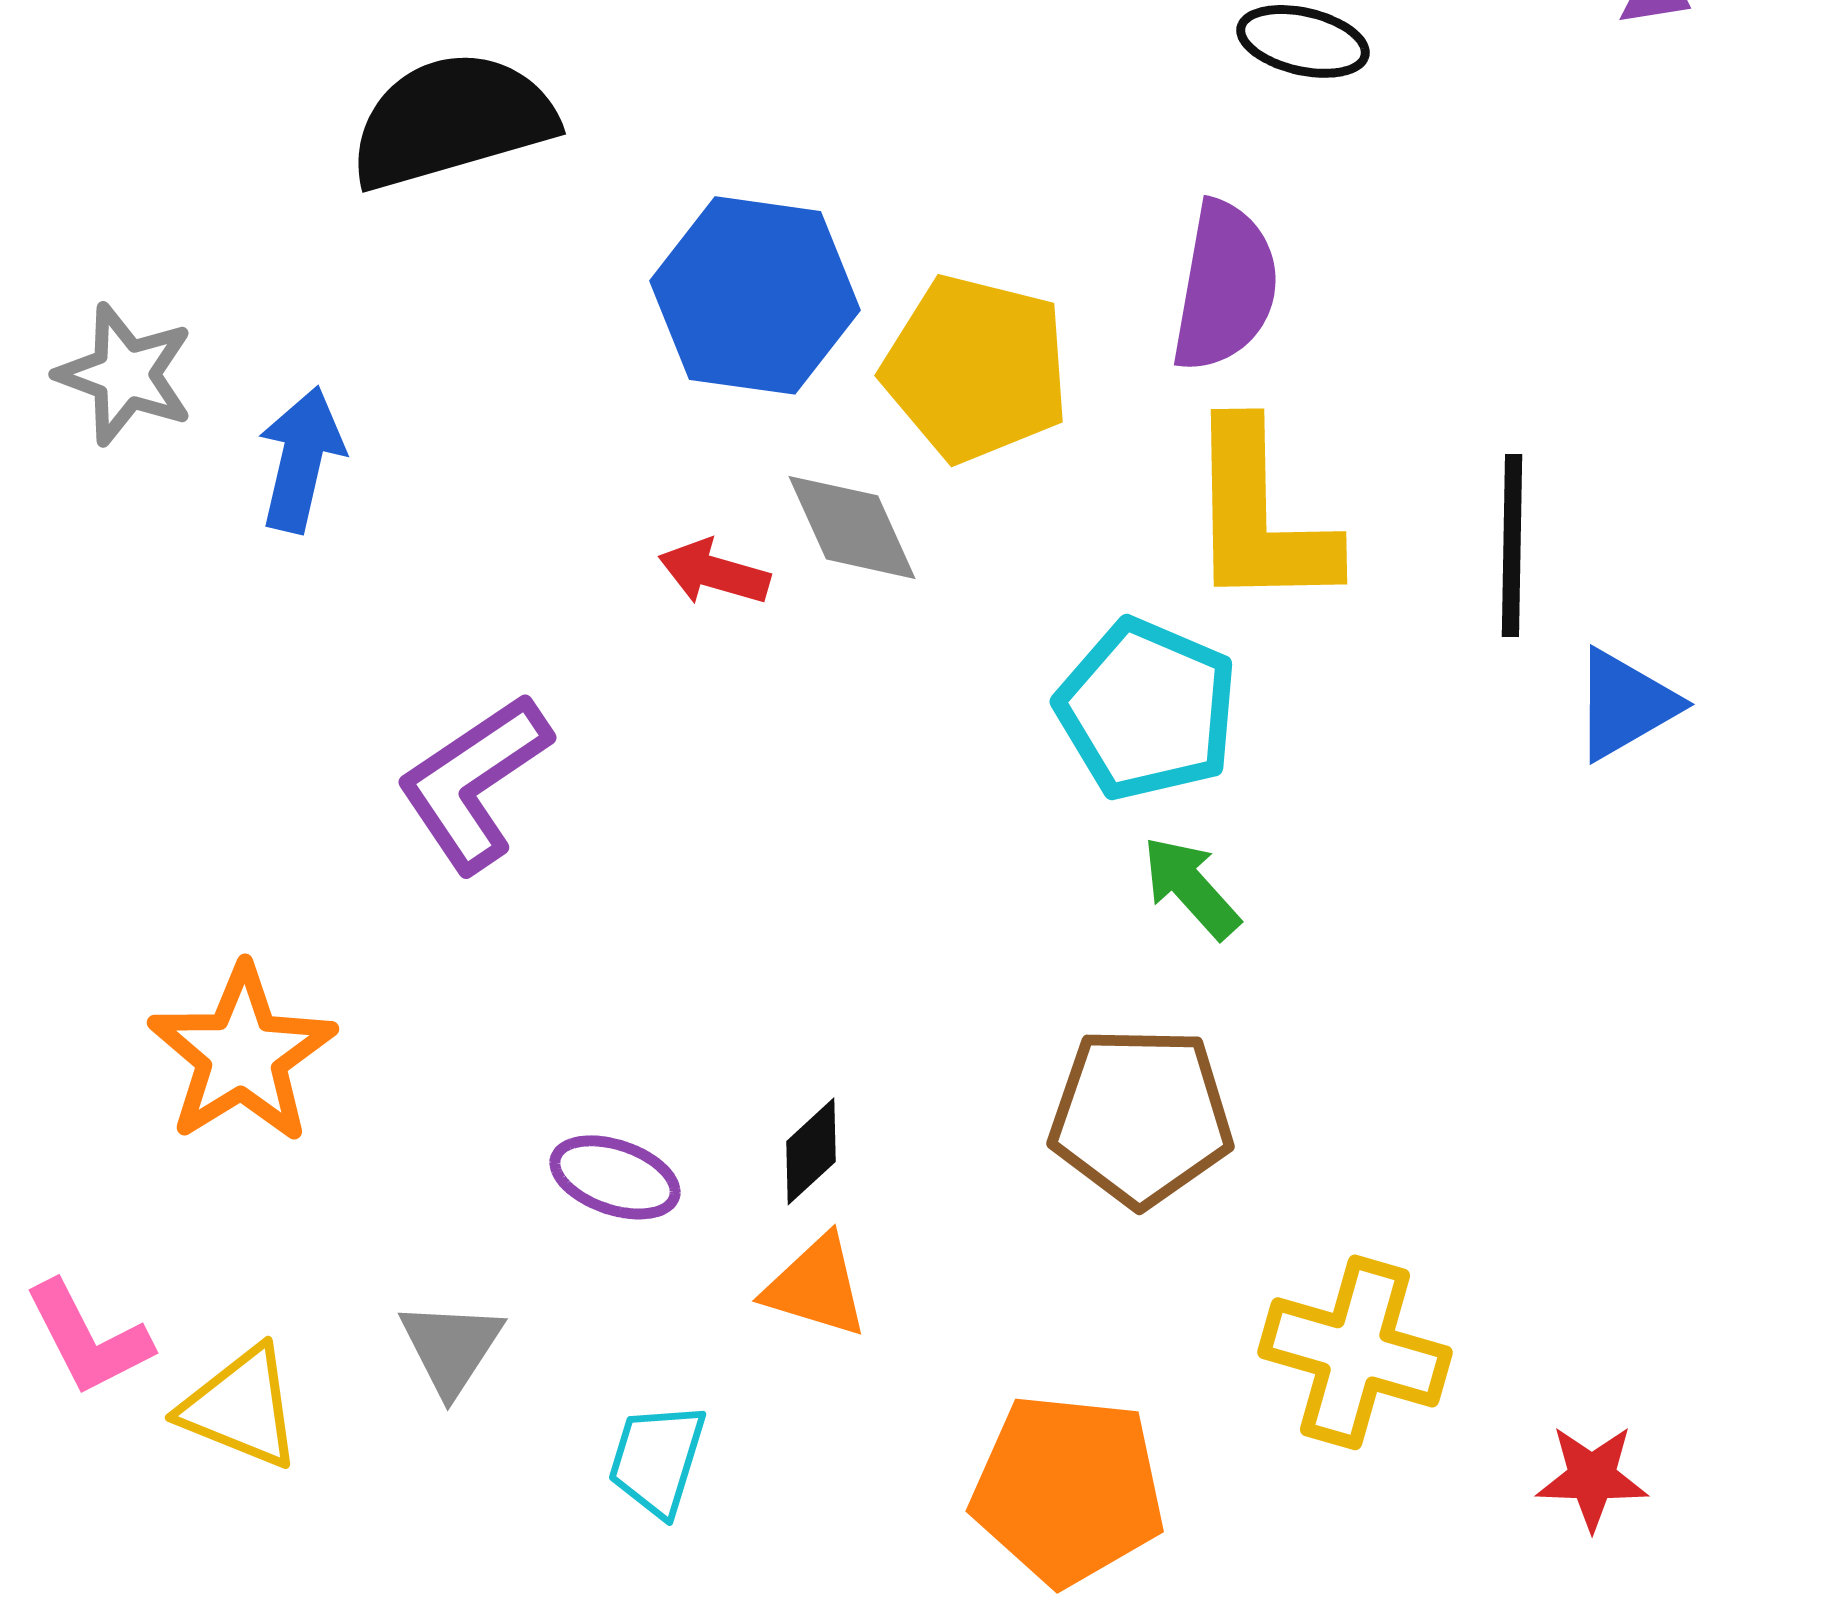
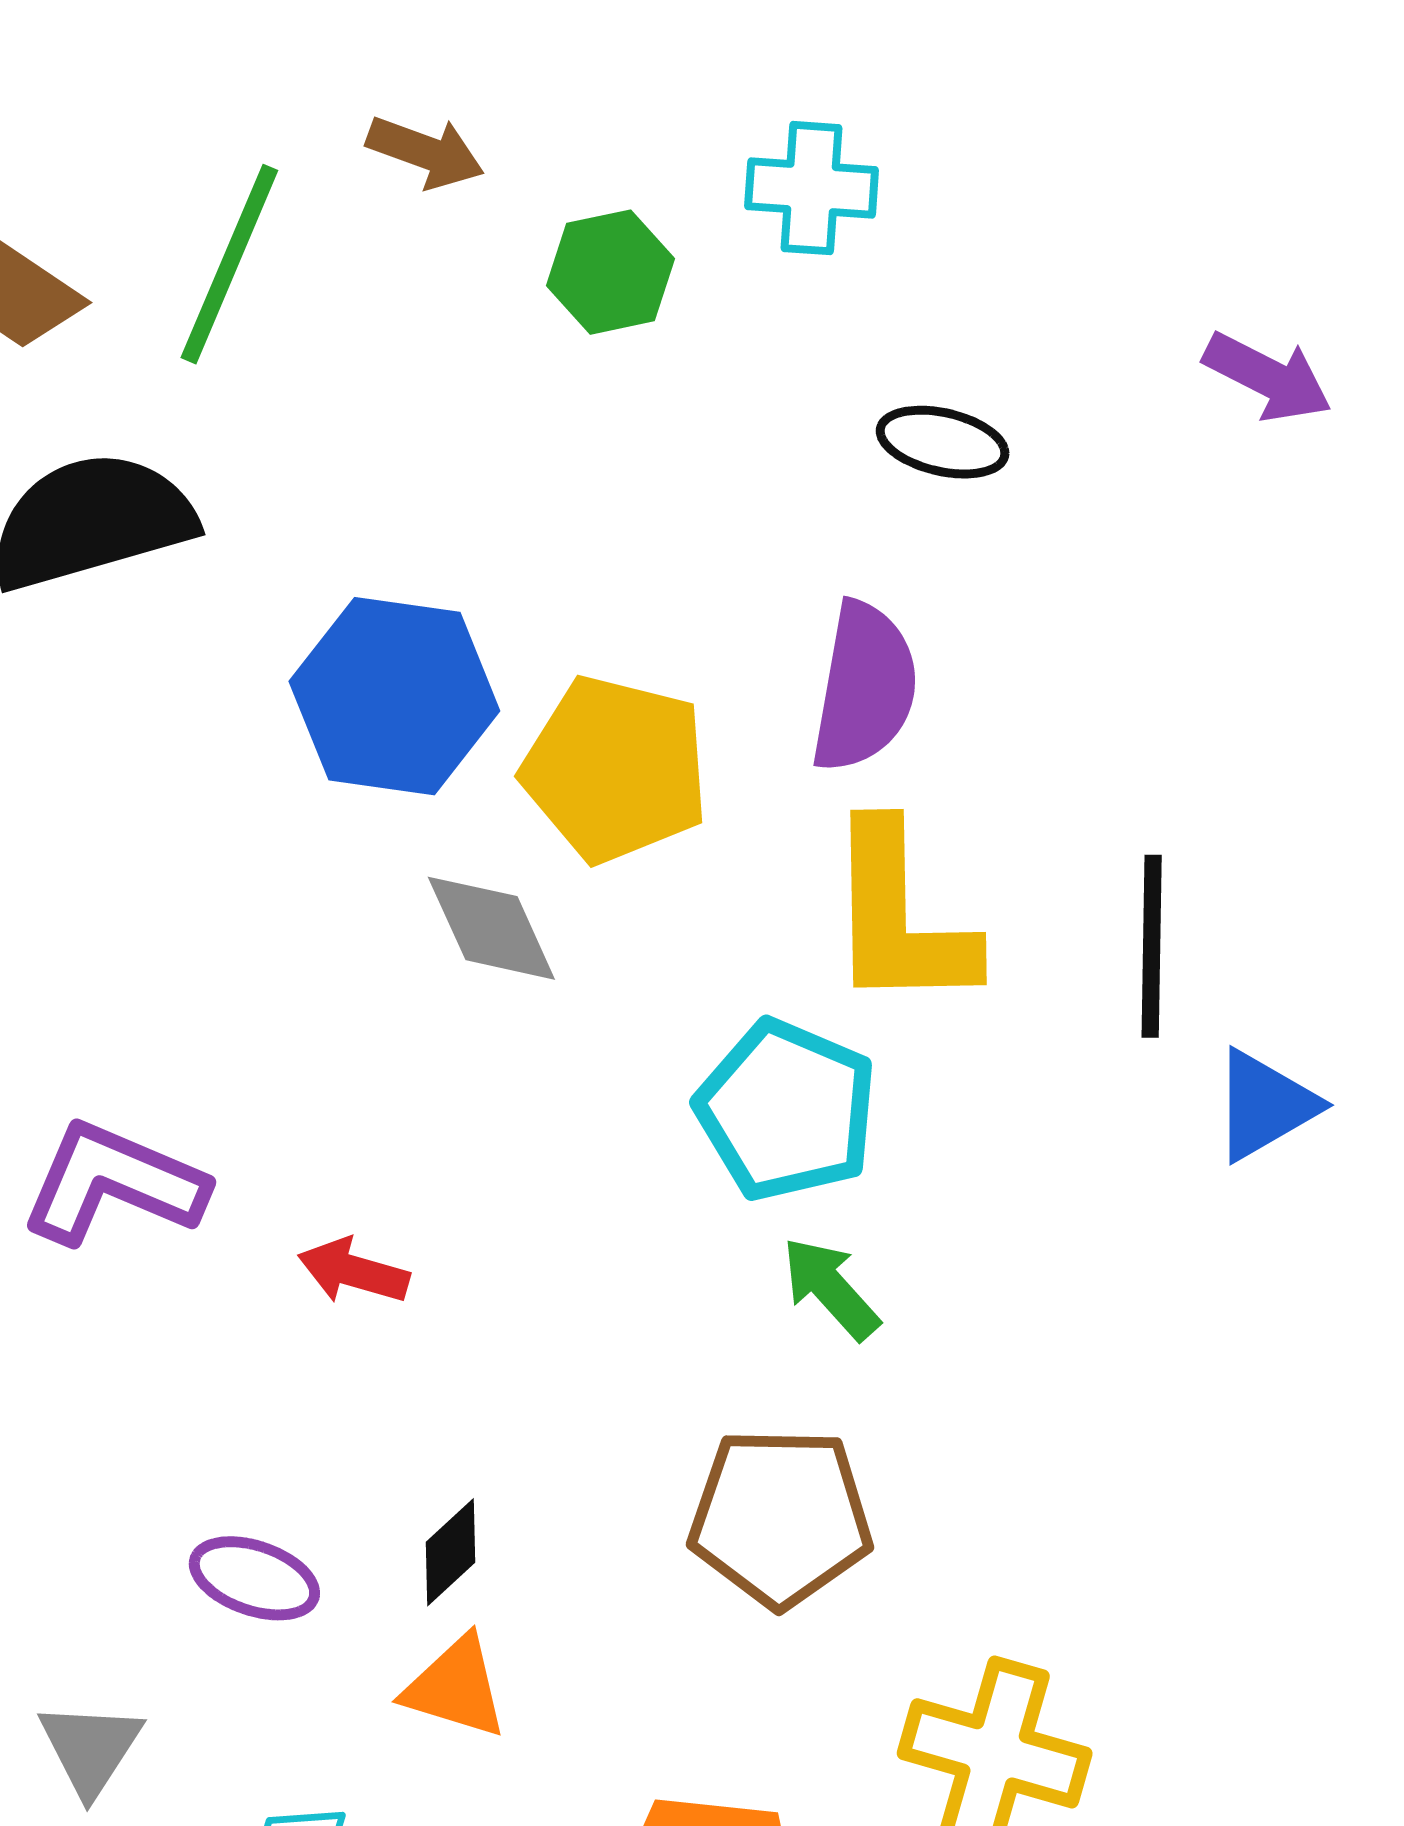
red arrow: (714, 572) -> (353, 1271), moved
purple L-shape: (474, 782) -> (113, 1183), turned 57

